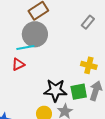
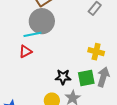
black star: (55, 90) -> (63, 77), size x0.7

